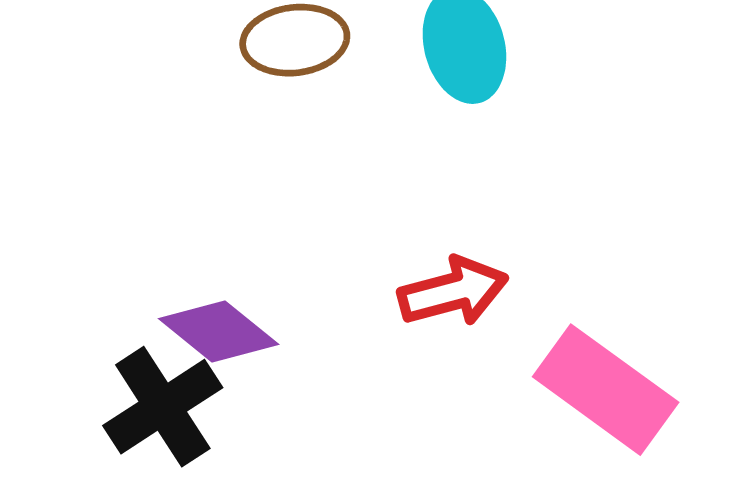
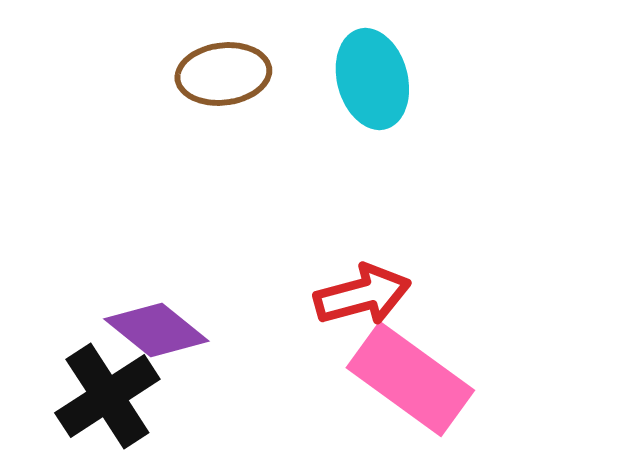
pink rectangle: (606, 390) -> (410, 379), moved

